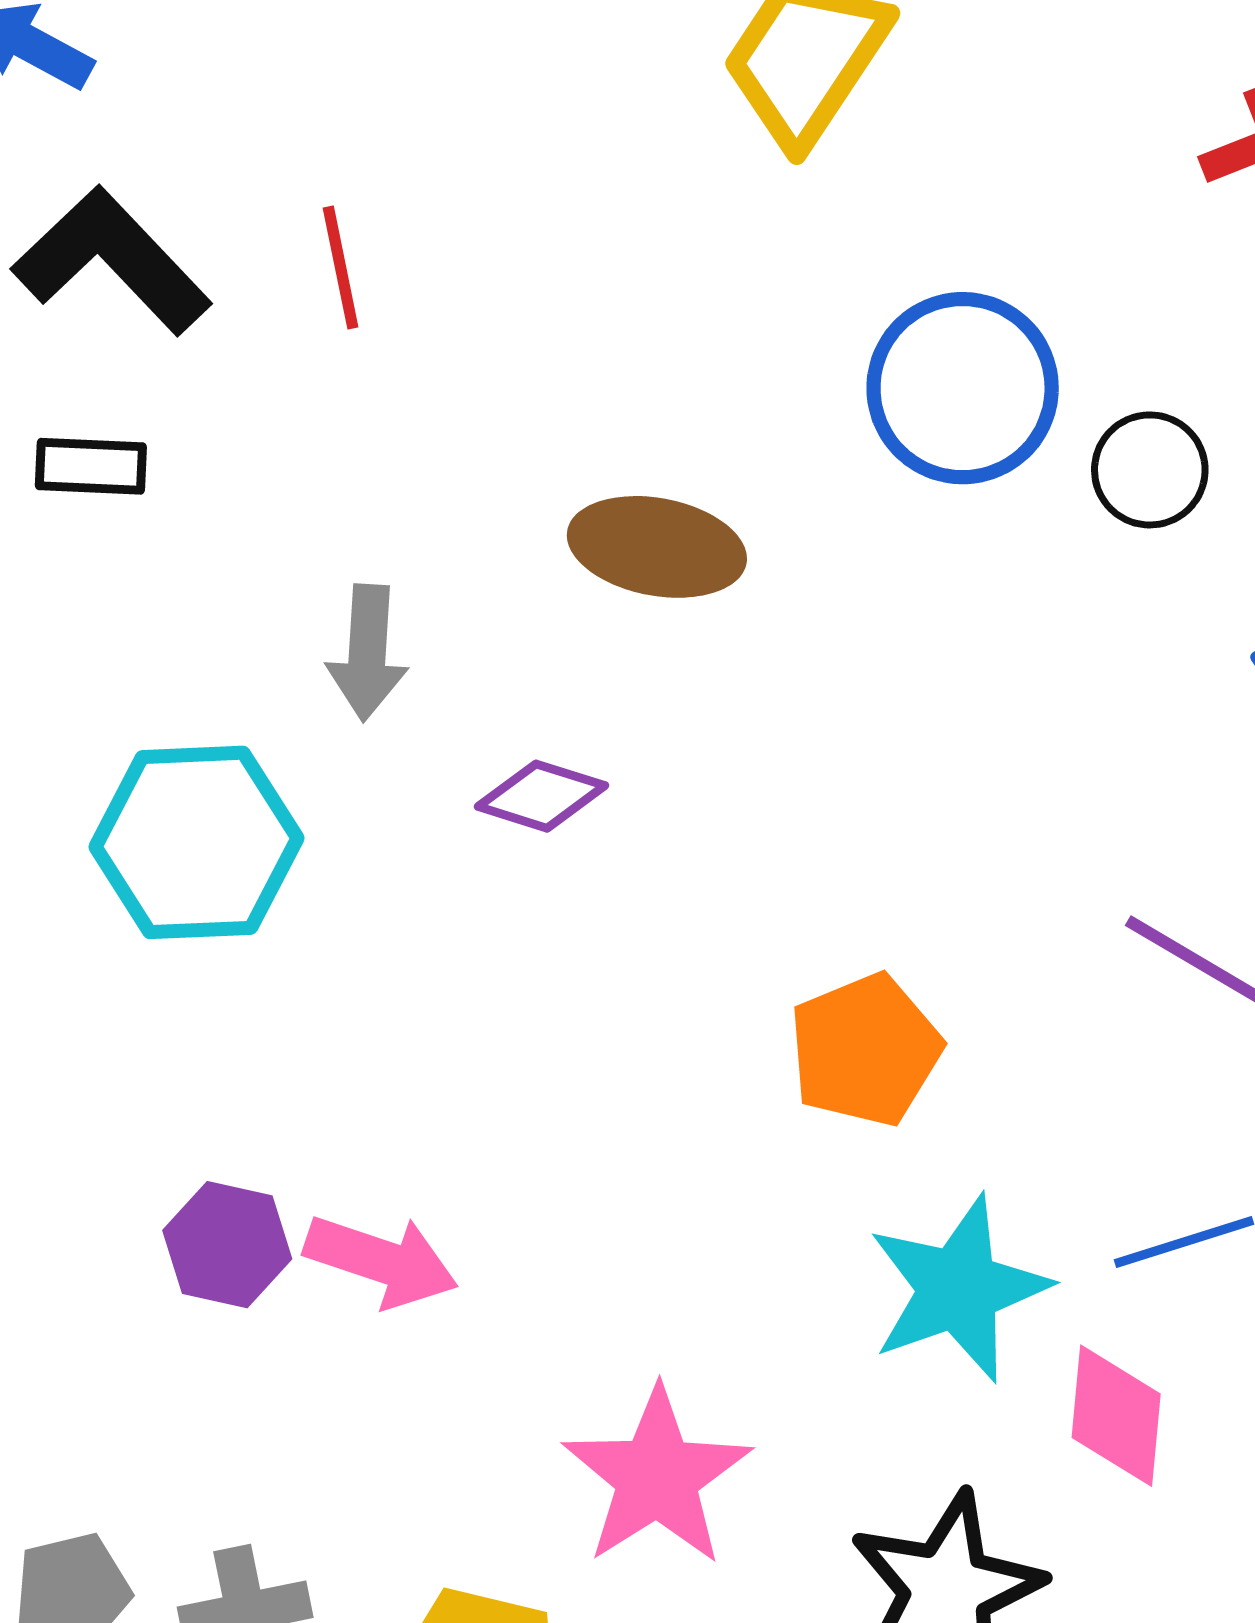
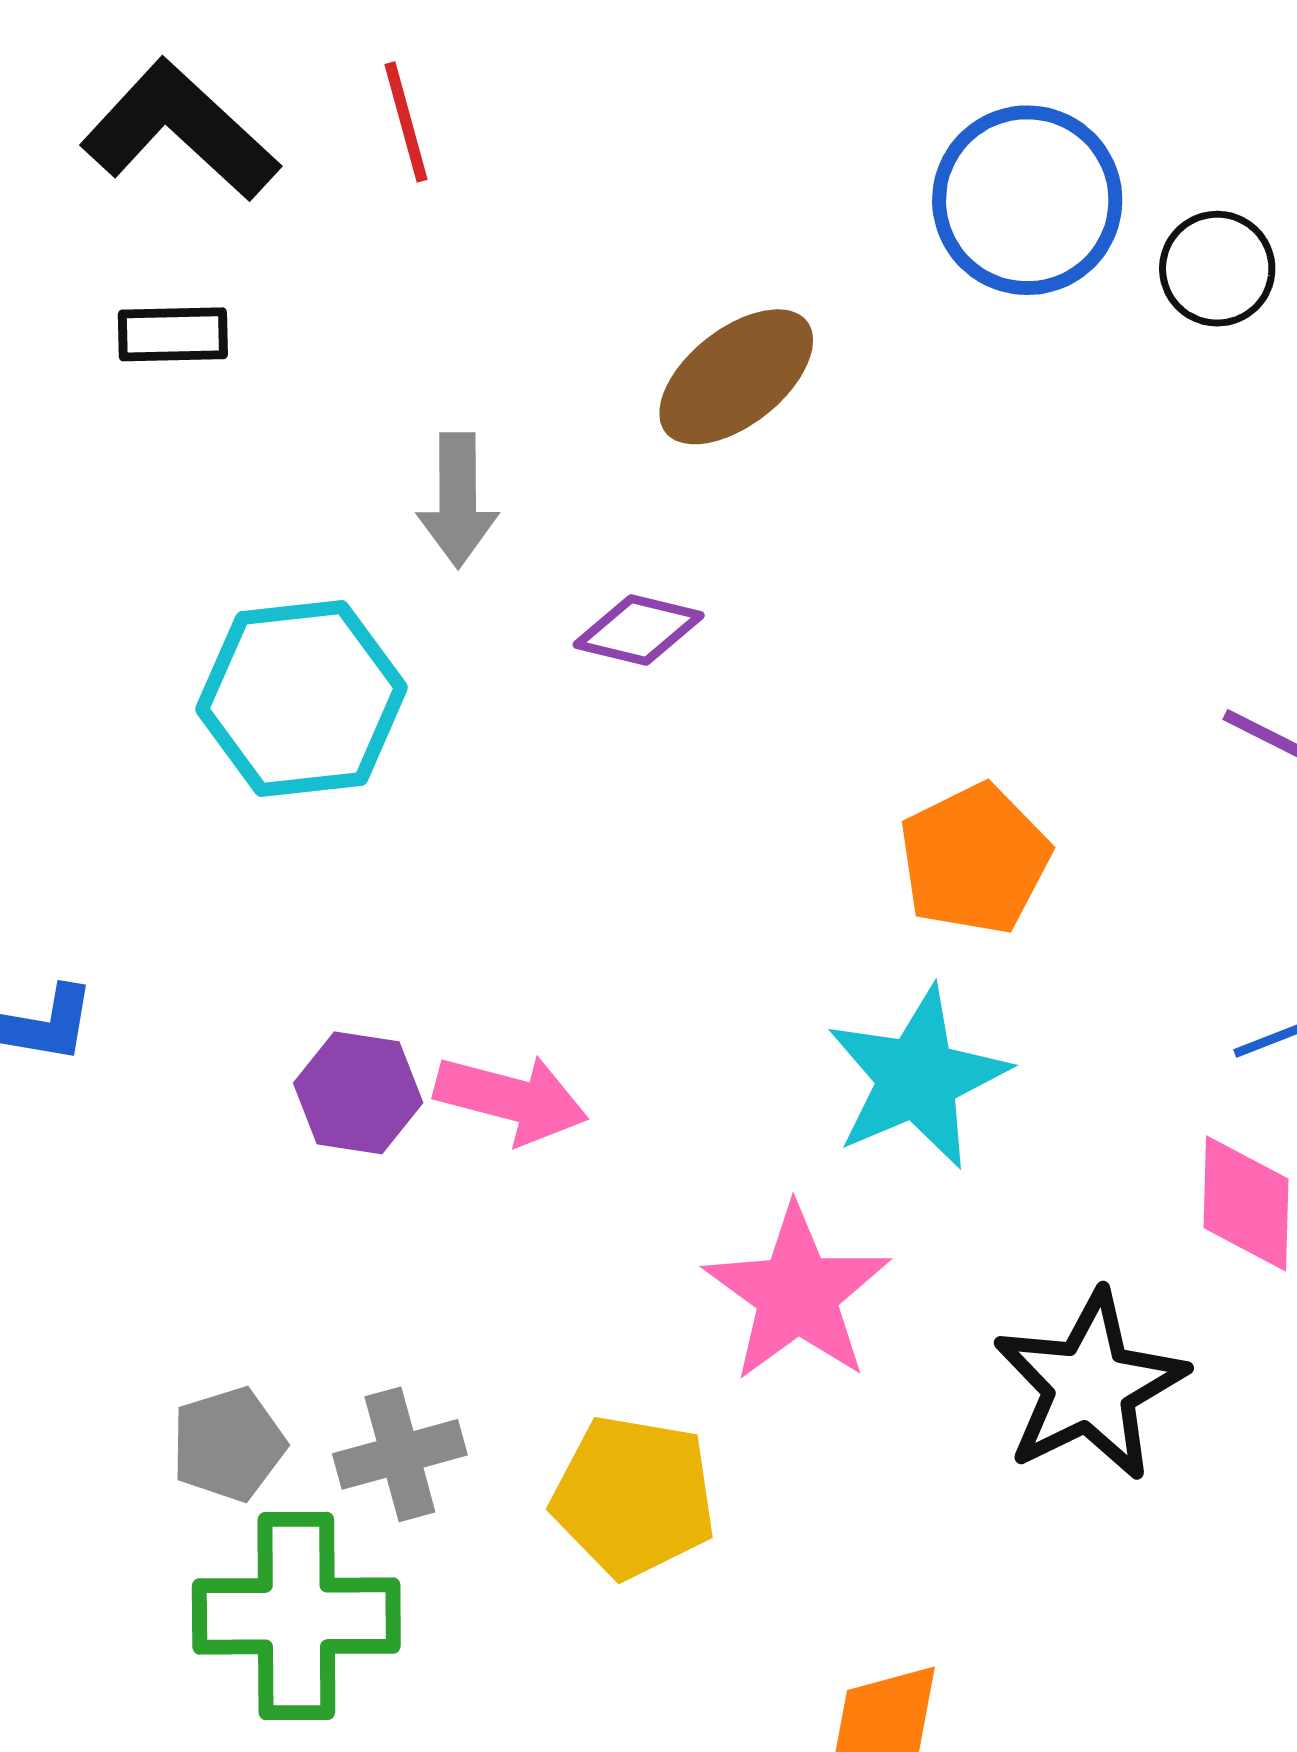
brown ellipse: (657, 547) -> (736, 377), turned -45
cyan star: (958, 1289) -> (917, 1078), moved

